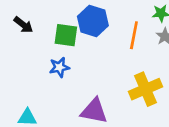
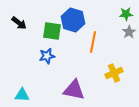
orange line: (134, 35) -> (93, 42), moved
yellow cross: (146, 89) -> (114, 73), size x0.7

